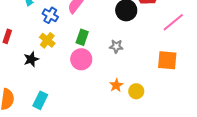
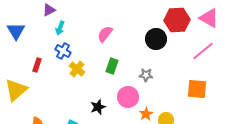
blue cross: (50, 15) -> (63, 51), moved
black star: (31, 59) -> (98, 107), moved
pink circle: (81, 59) -> (128, 97), moved

